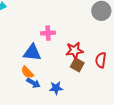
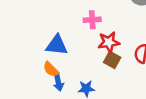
pink cross: (48, 33) -> (92, 20), moved
blue arrow: (33, 83) -> (58, 82), turned 48

